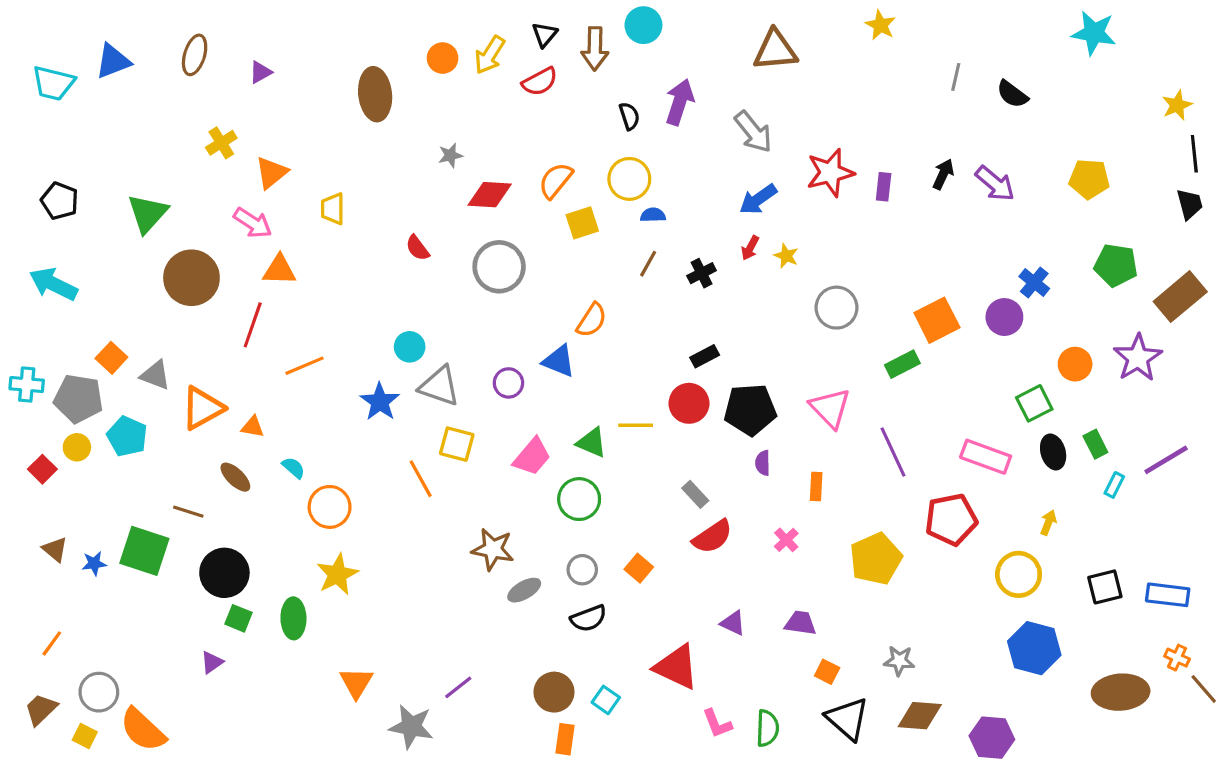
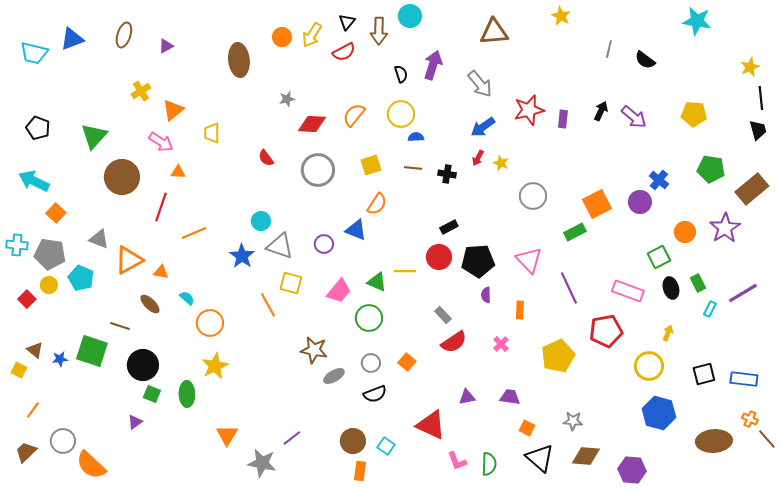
yellow square: (582, 223) -> (371, 165), moved
brown line: (648, 264) -> (413, 168), turned 66
orange triangle: (279, 270) -> (178, 172), size x0.7
black cross: (702, 273) -> (447, 174), turned 36
orange square: (111, 358) -> (56, 213), moved
purple triangle: (733, 623) -> (467, 397), turned -36
yellow square: (85, 736) -> (19, 370), moved

